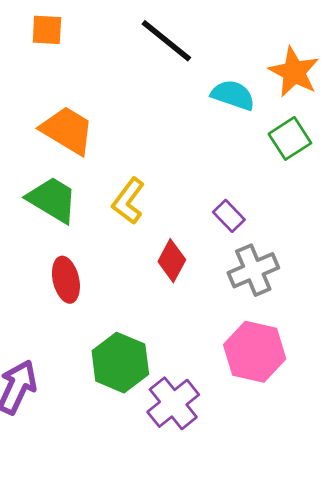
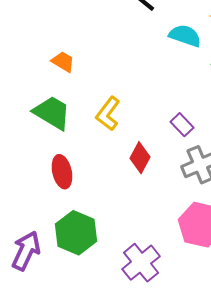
orange trapezoid: (67, 130) -> (63, 62), size x0.6
green hexagon: (120, 363) -> (76, 233), moved

